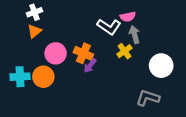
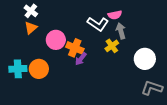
white cross: (34, 12) -> (31, 11), turned -32
pink circle: (56, 53) -> (56, 40), moved
gray L-shape: (148, 98) -> (152, 88), moved

